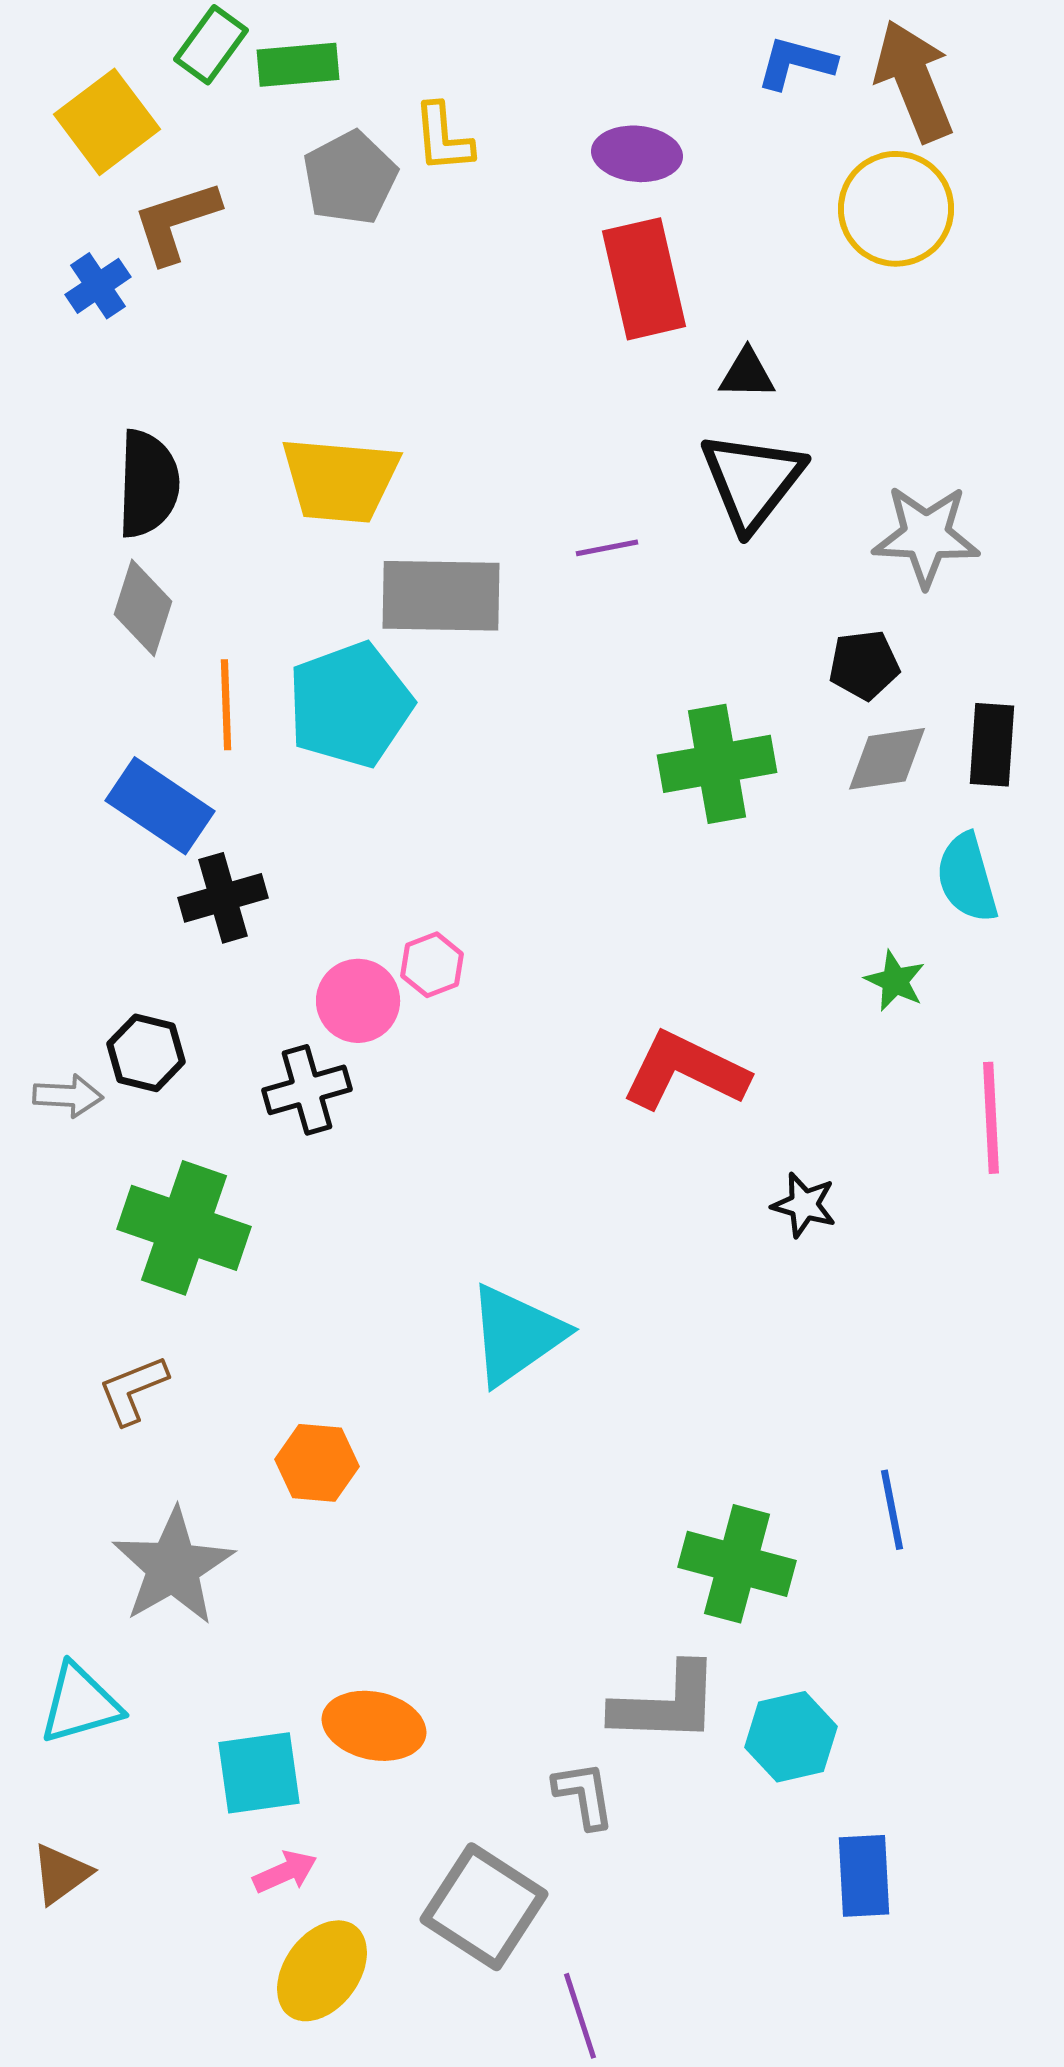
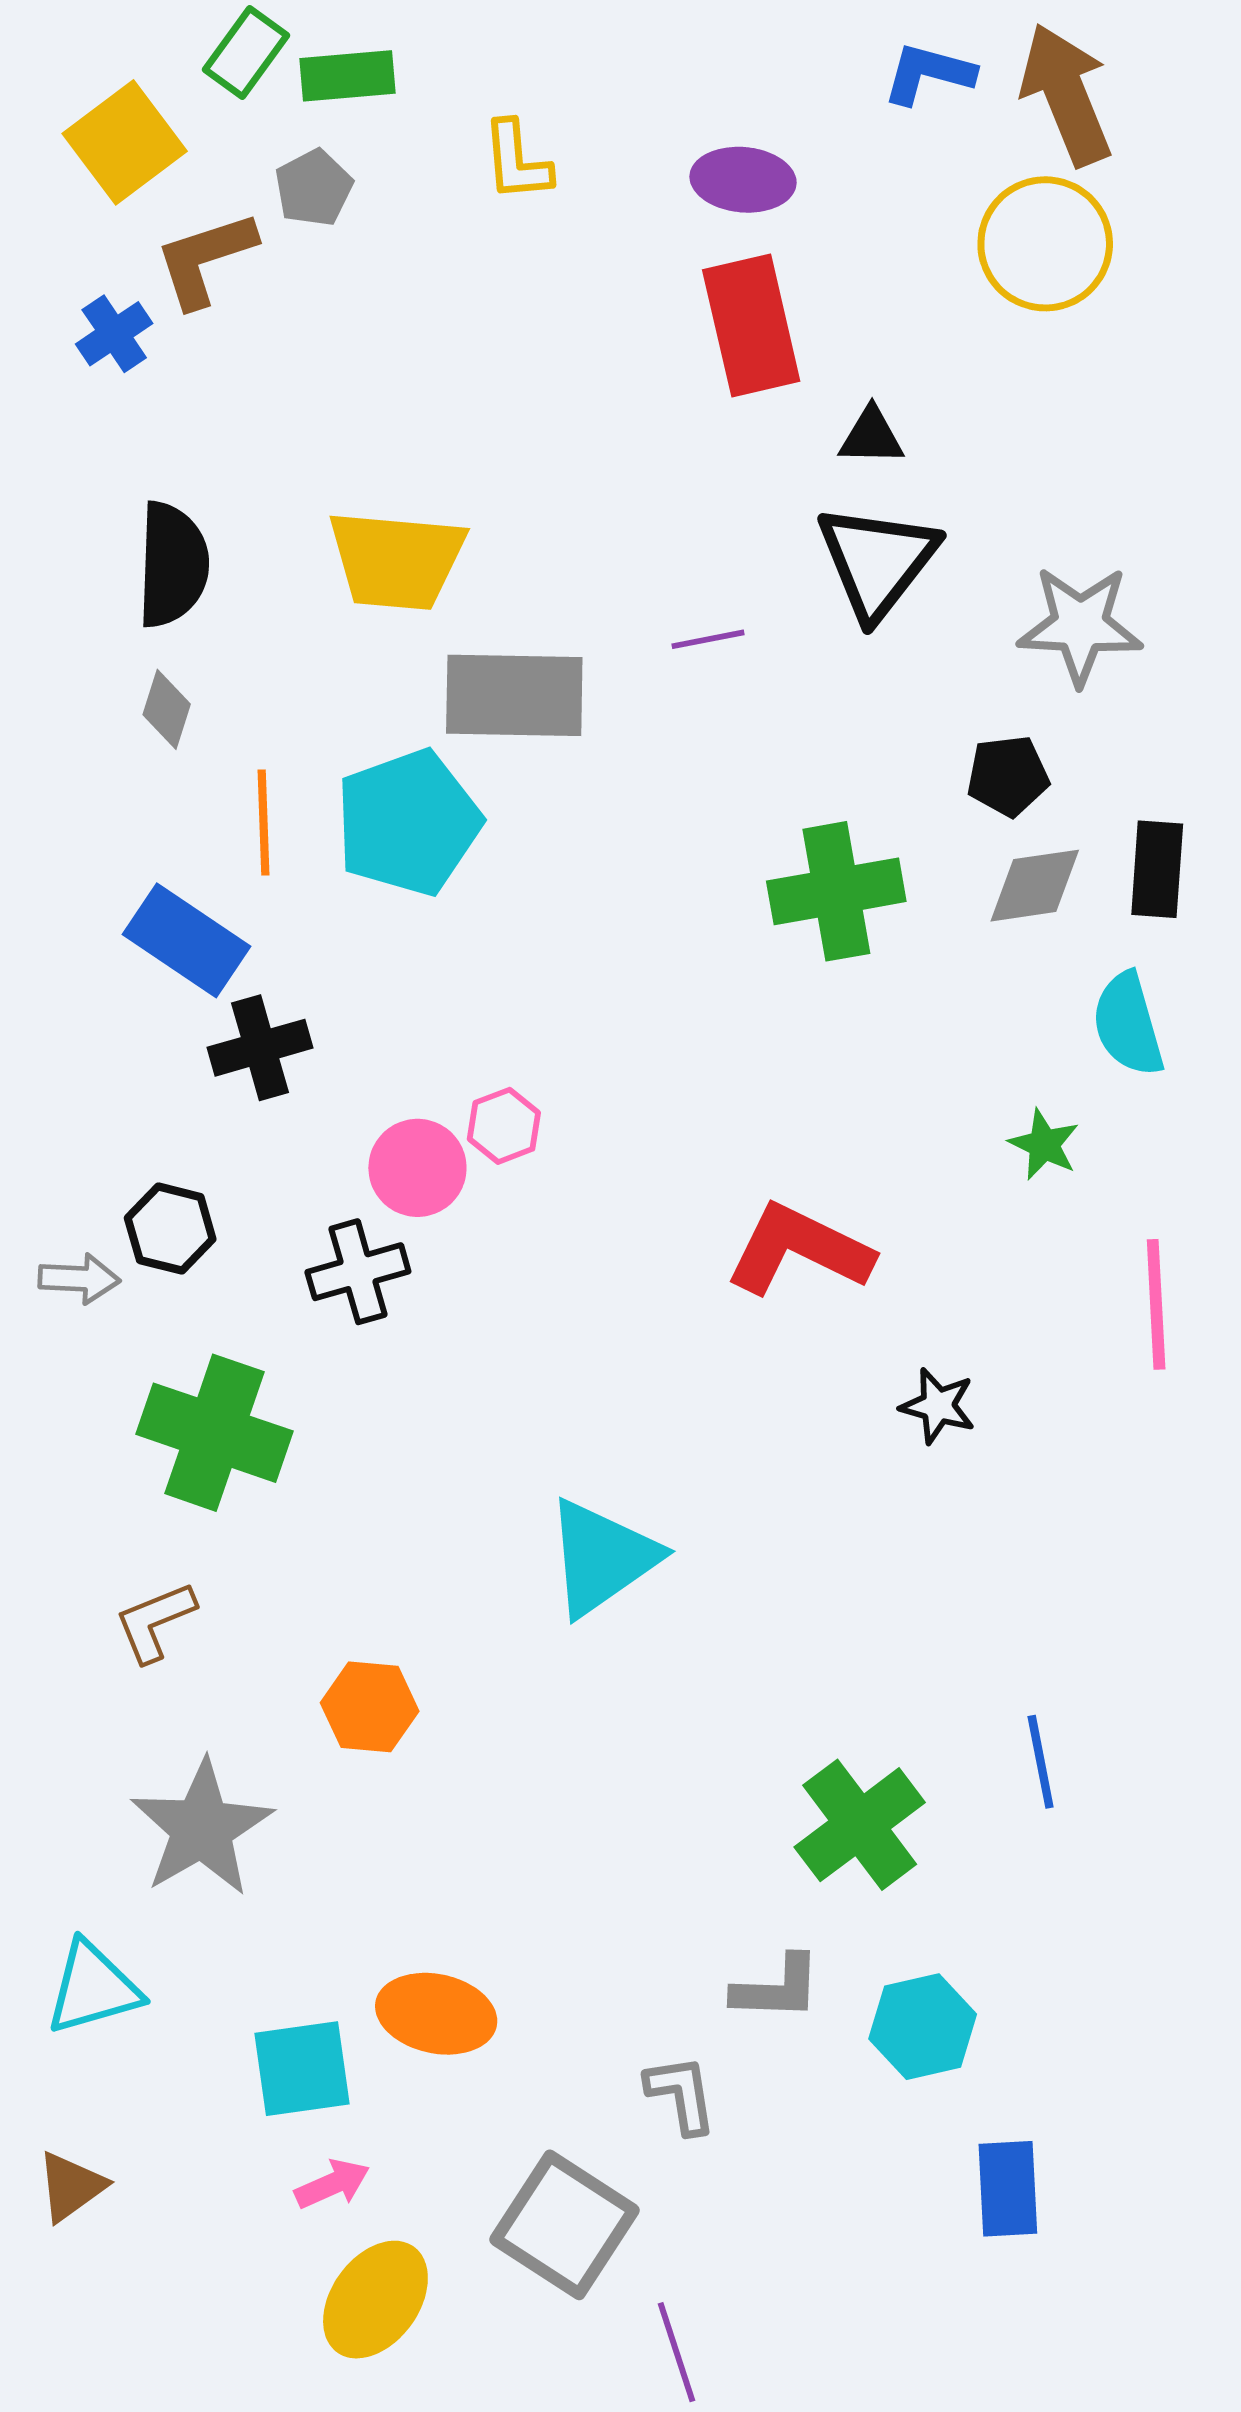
gray pentagon: (350, 178) -> (314, 188), moved, size x0.7
gray diamond: (143, 608) -> (167, 709), size x0.7
green cross: (737, 1564) -> (860, 1825), turned 38
gray L-shape: (666, 1704) -> (777, 1988), size x0.7

